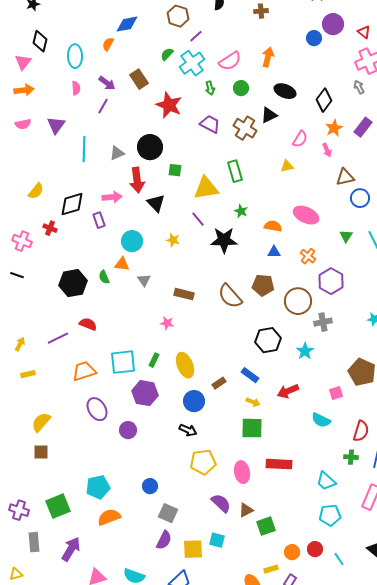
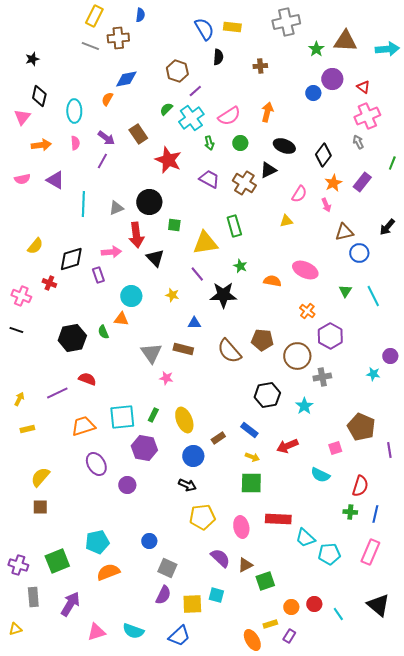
orange arrow: (24, 90) -> (41, 145), moved
purple triangle: (56, 125) -> (55, 180), turned -36
blue triangle: (274, 252) -> (194, 323), moved
gray triangle: (144, 280) -> (151, 353), moved, size x1.6
cyan trapezoid: (326, 481) -> (305, 538), moved
cyan pentagon: (330, 515) -> (329, 554), moved

